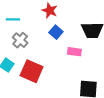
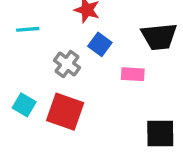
gray cross: (20, 40) -> (67, 64), moved

